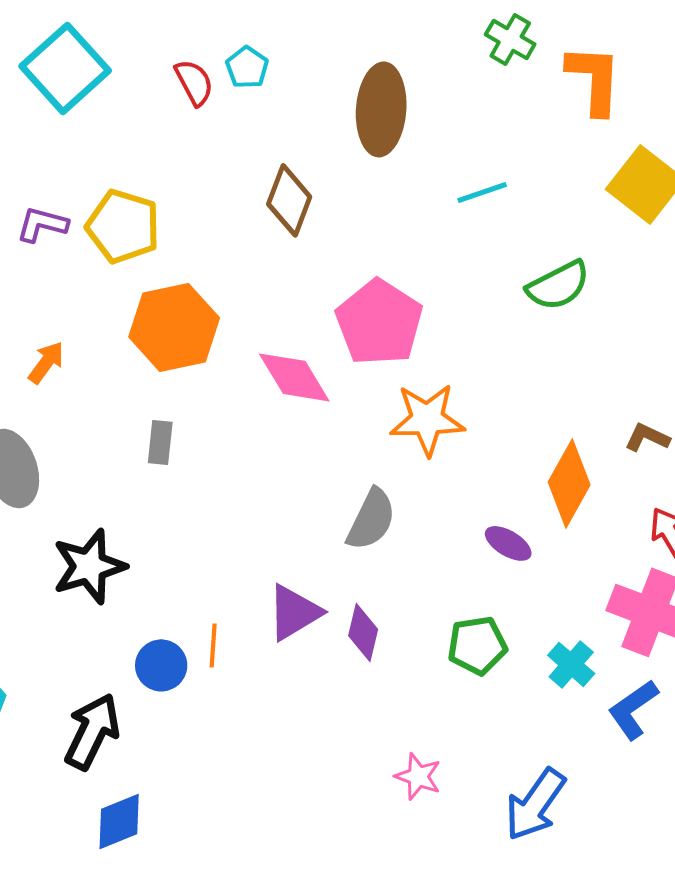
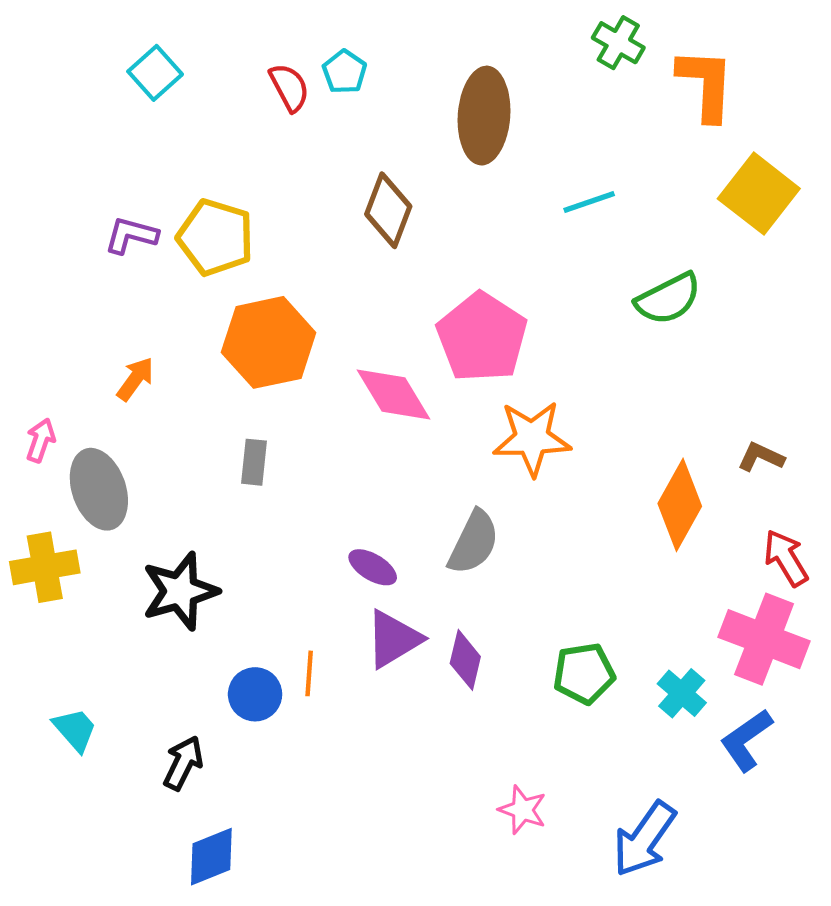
cyan square: (65, 68) -> (155, 73), size x0.6
purple ellipse: (508, 543) -> (373, 567), moved
black arrow: (92, 731) -> (183, 763), size x0.7

